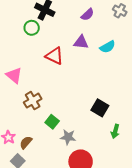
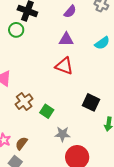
cyan semicircle: (108, 47) -> (102, 43), moved
red triangle: (54, 56) -> (64, 66), moved
green square: (52, 122) -> (47, 111), moved

